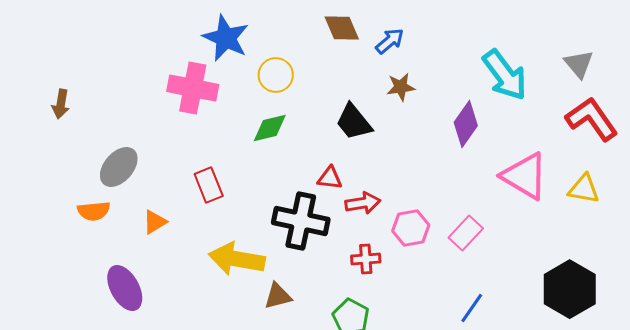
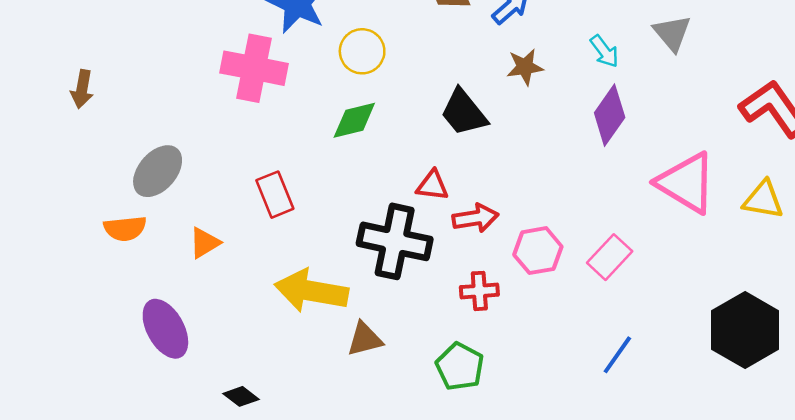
gray triangle: (579, 64) -> (672, 33), moved
cyan arrow: (505, 75) -> (604, 51), moved, size x0.5

